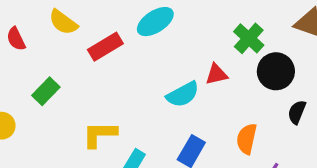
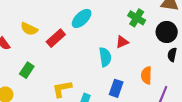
black circle: (276, 71) -> (167, 32), moved
cyan semicircle: (183, 94) -> (105, 57), turned -60

